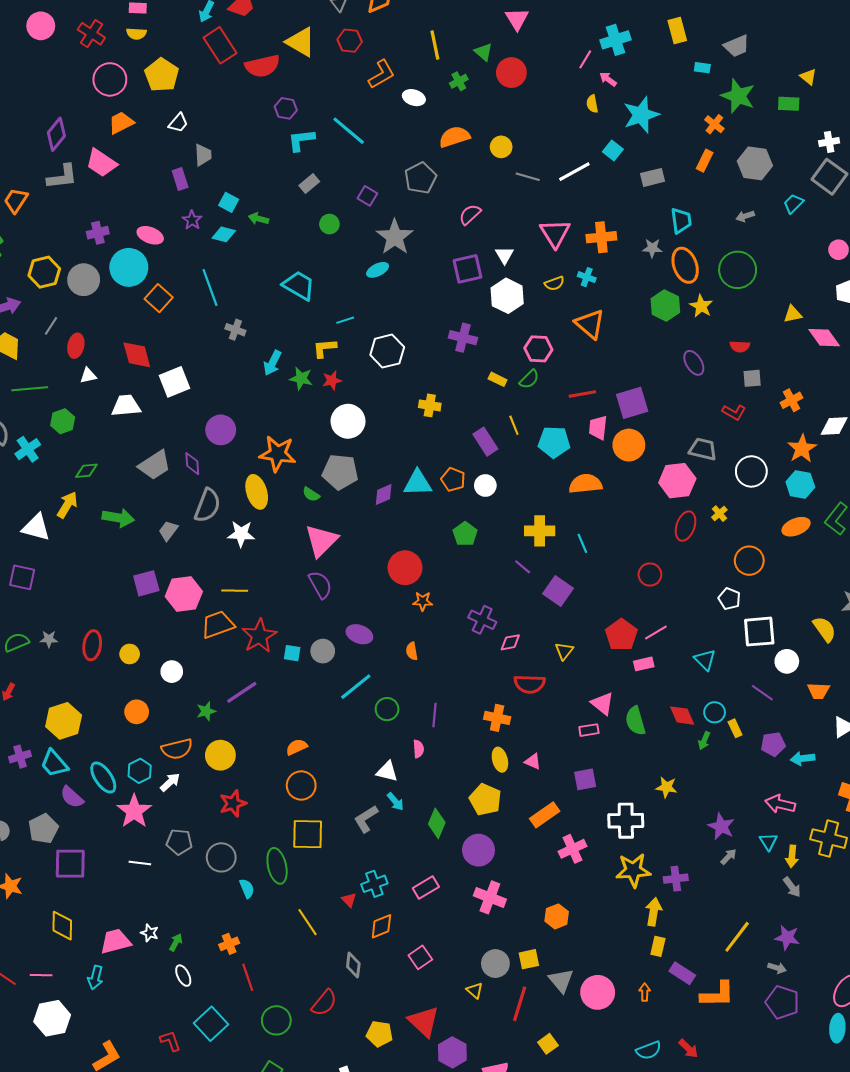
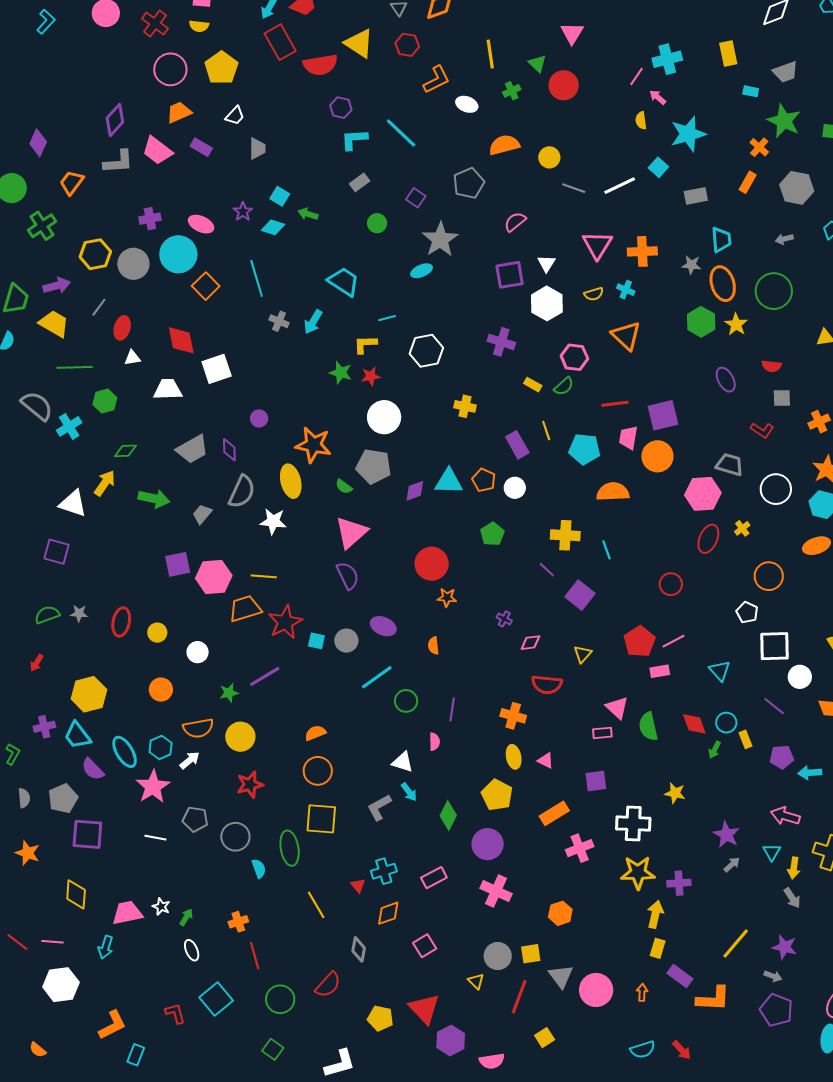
purple rectangle: (180, 179) -> (201, 147), moved, turned -45
cyan arrow: (272, 363) -> (313, 322), moved
purple circle: (221, 430) -> (259, 418), size x0.6
purple cross: (482, 620) -> (504, 619), size x0.6

